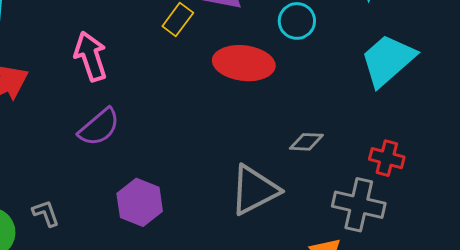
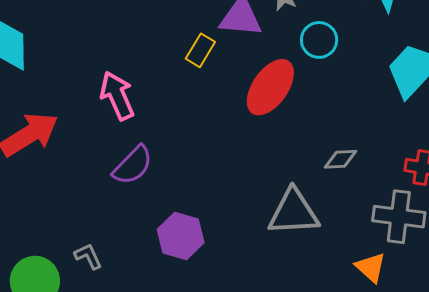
red ellipse: (244, 63) -> (270, 87), turned -56
gray triangle: (254, 190) -> (294, 212), turned 30

